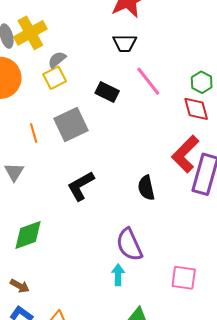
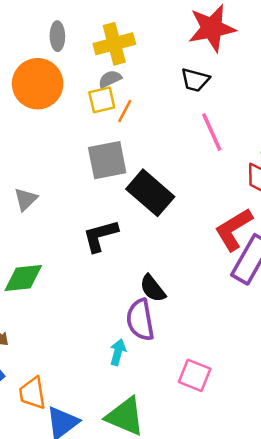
yellow cross: (30, 33) -> (114, 44), moved
black rectangle: (107, 92) -> (150, 193), moved, size x1.6
orange line: (34, 133) -> (125, 111), moved, turned 30
black semicircle: (146, 188) -> (153, 288), moved, turned -40

